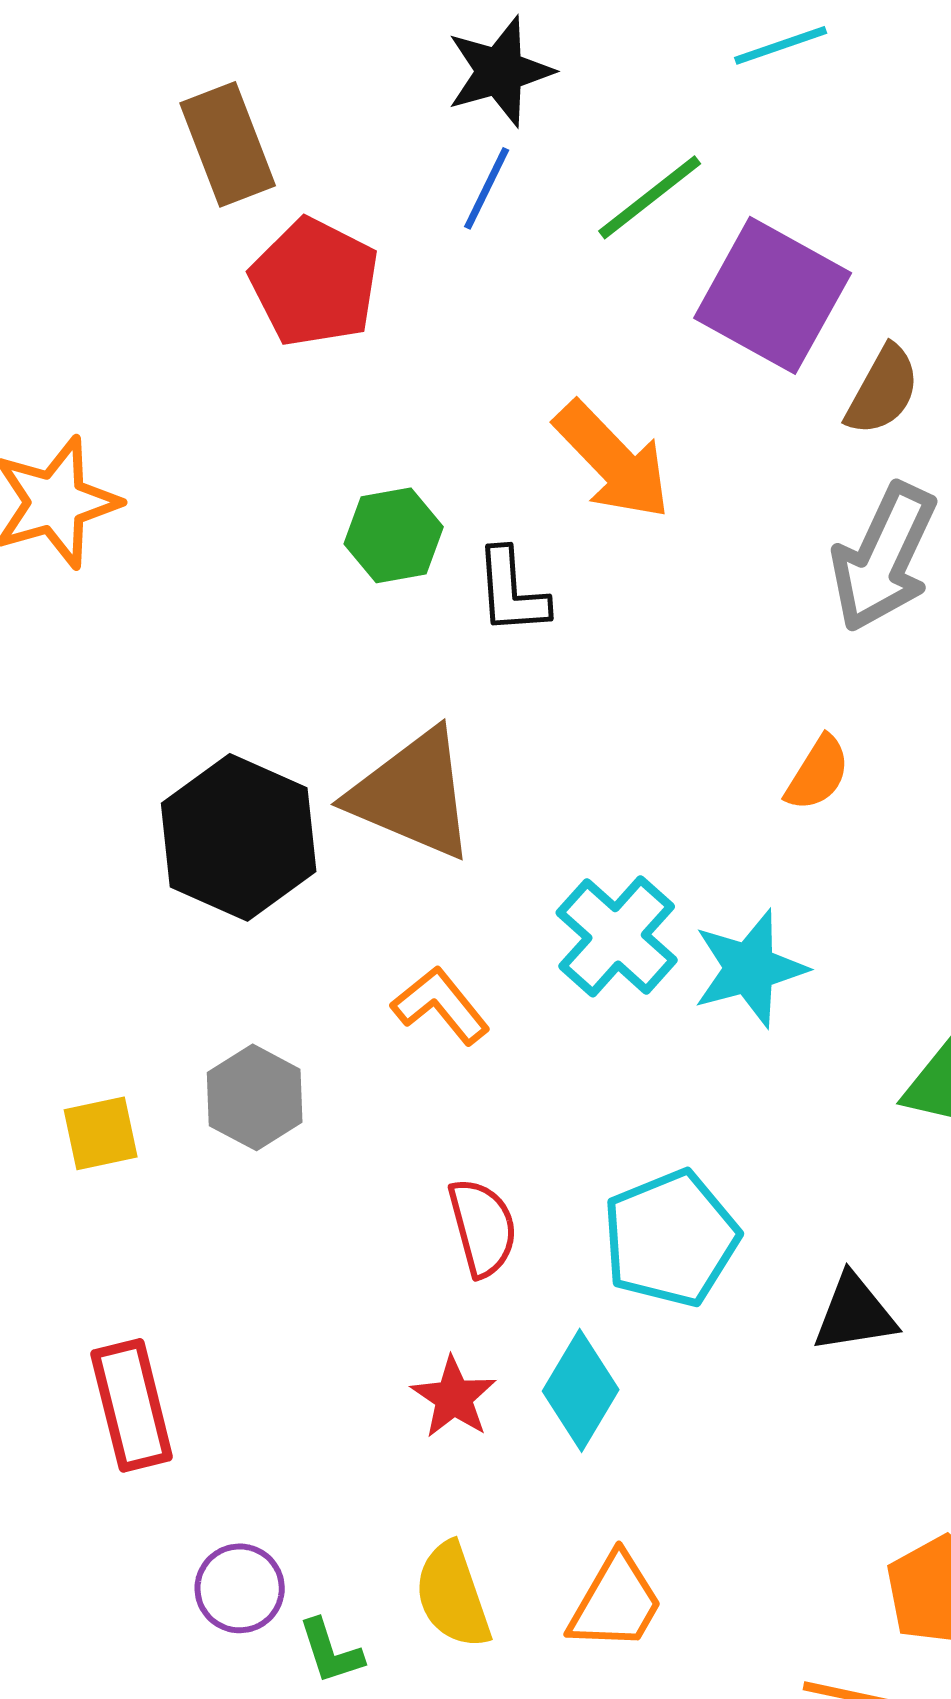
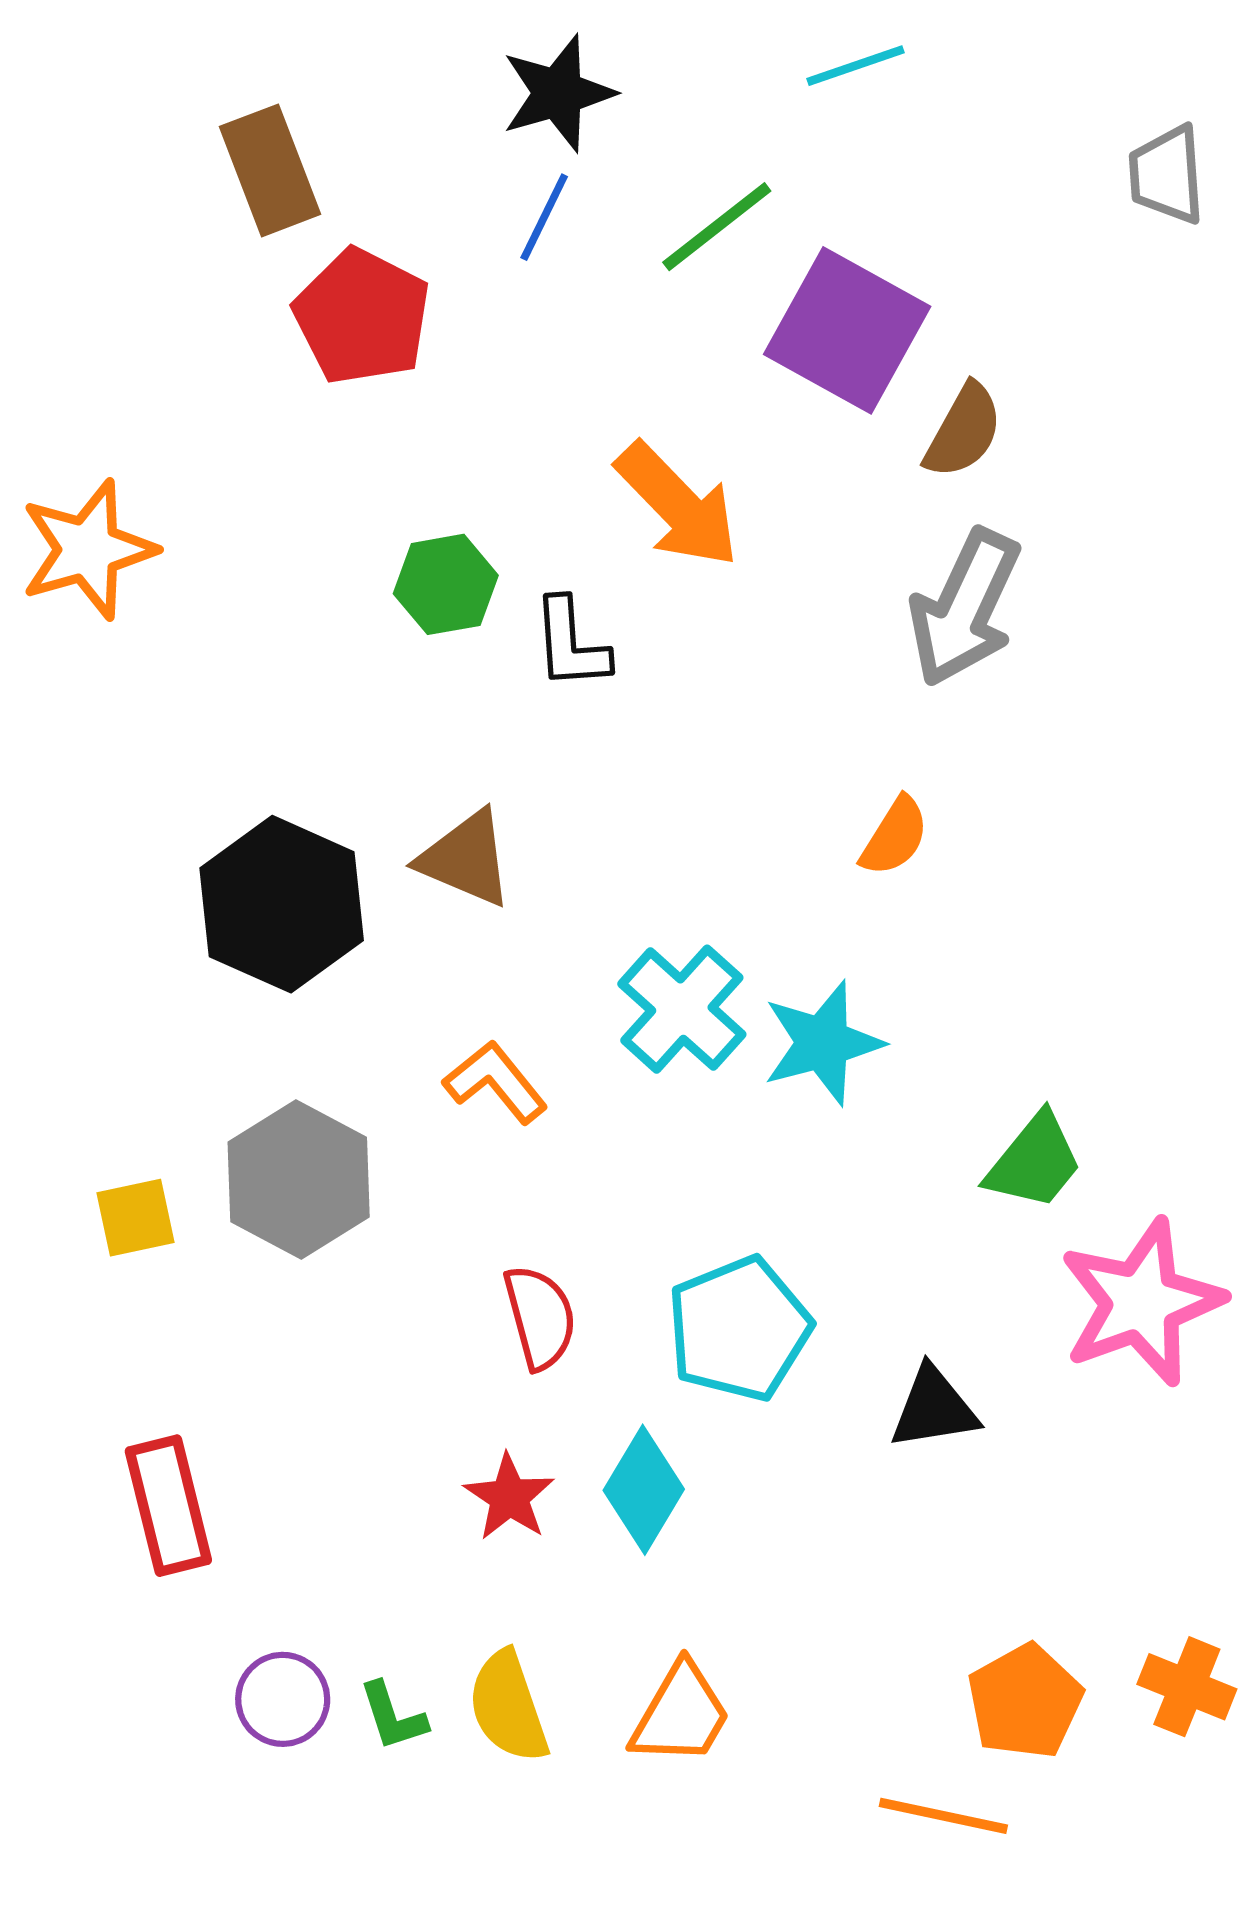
brown triangle: (413, 794) -> (466, 859), size x0.7
gray hexagon: (255, 1097) -> (299, 1180), size x1.4
green L-shape: (331, 1651) -> (393, 1716), moved

